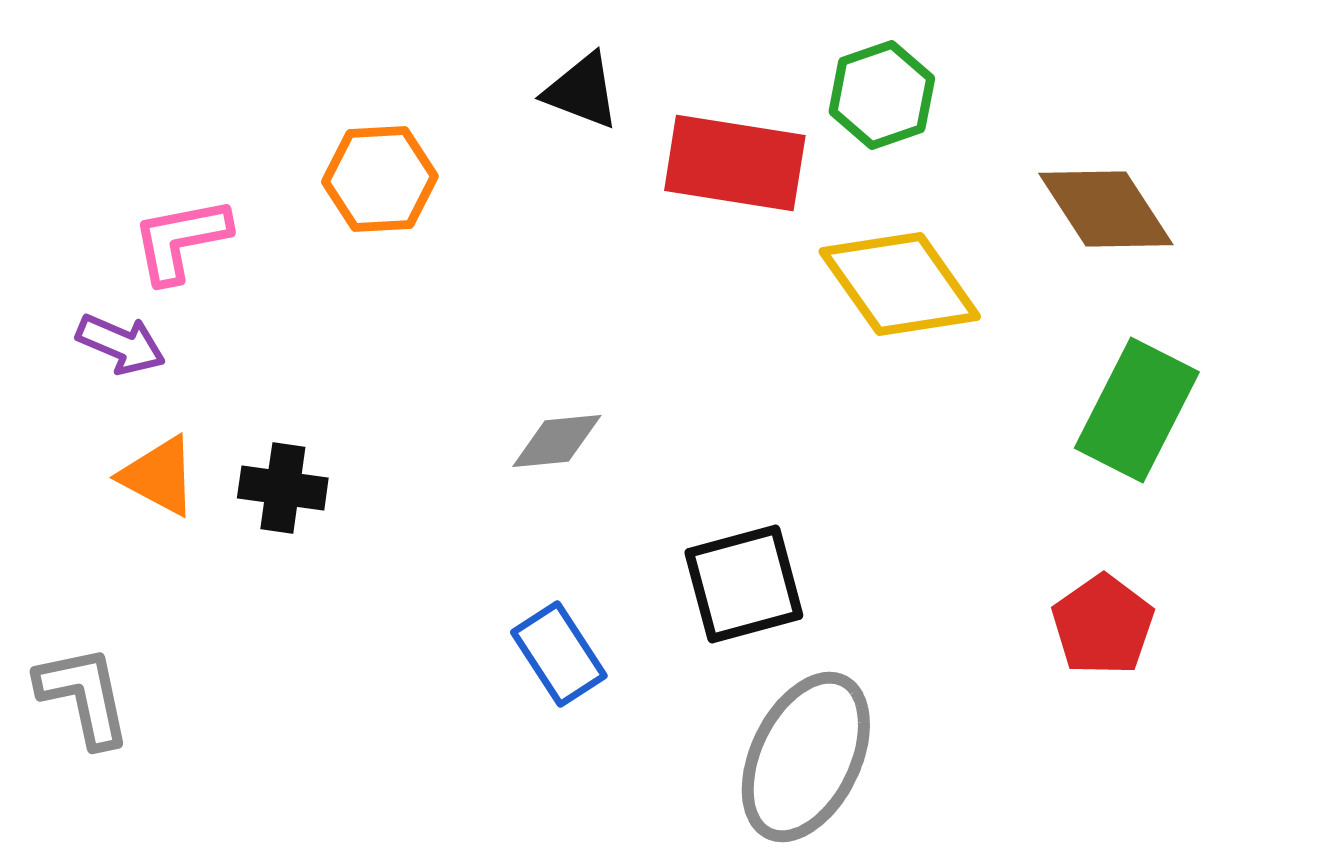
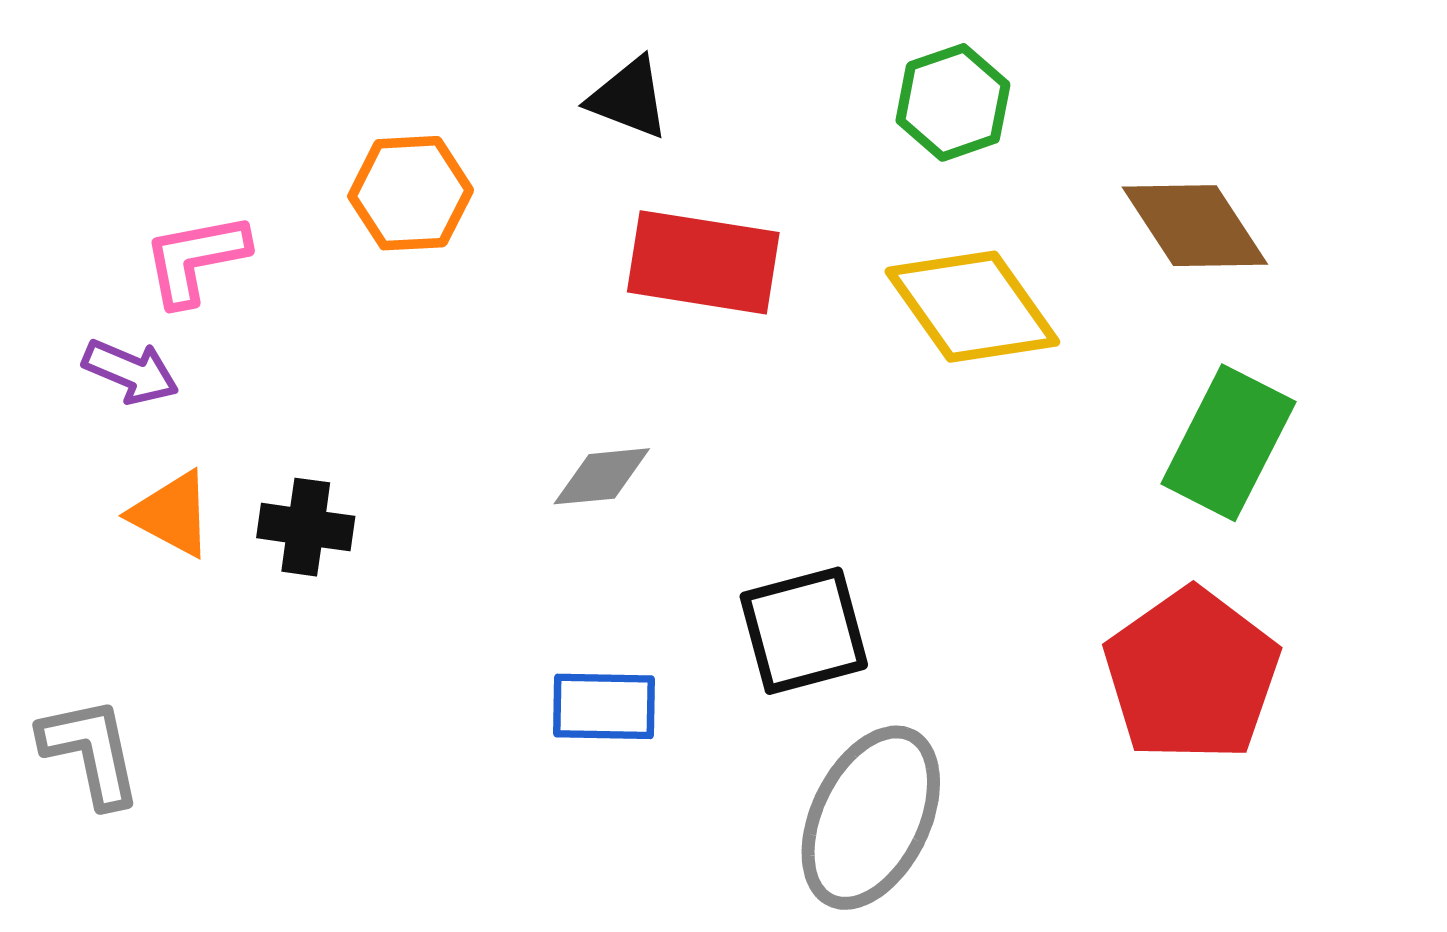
red rectangle: (735, 163) -> (703, 262), moved
red pentagon: (1103, 625) -> (1192, 675), size x1.6
blue rectangle: (559, 654) -> (604, 706), turned -56

